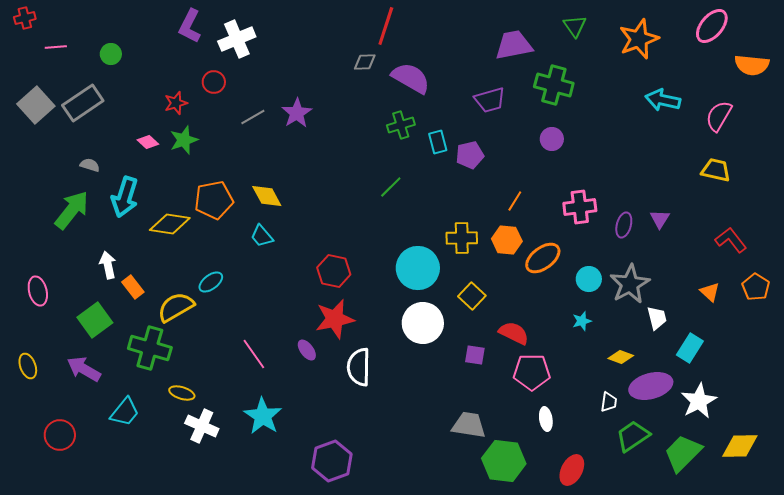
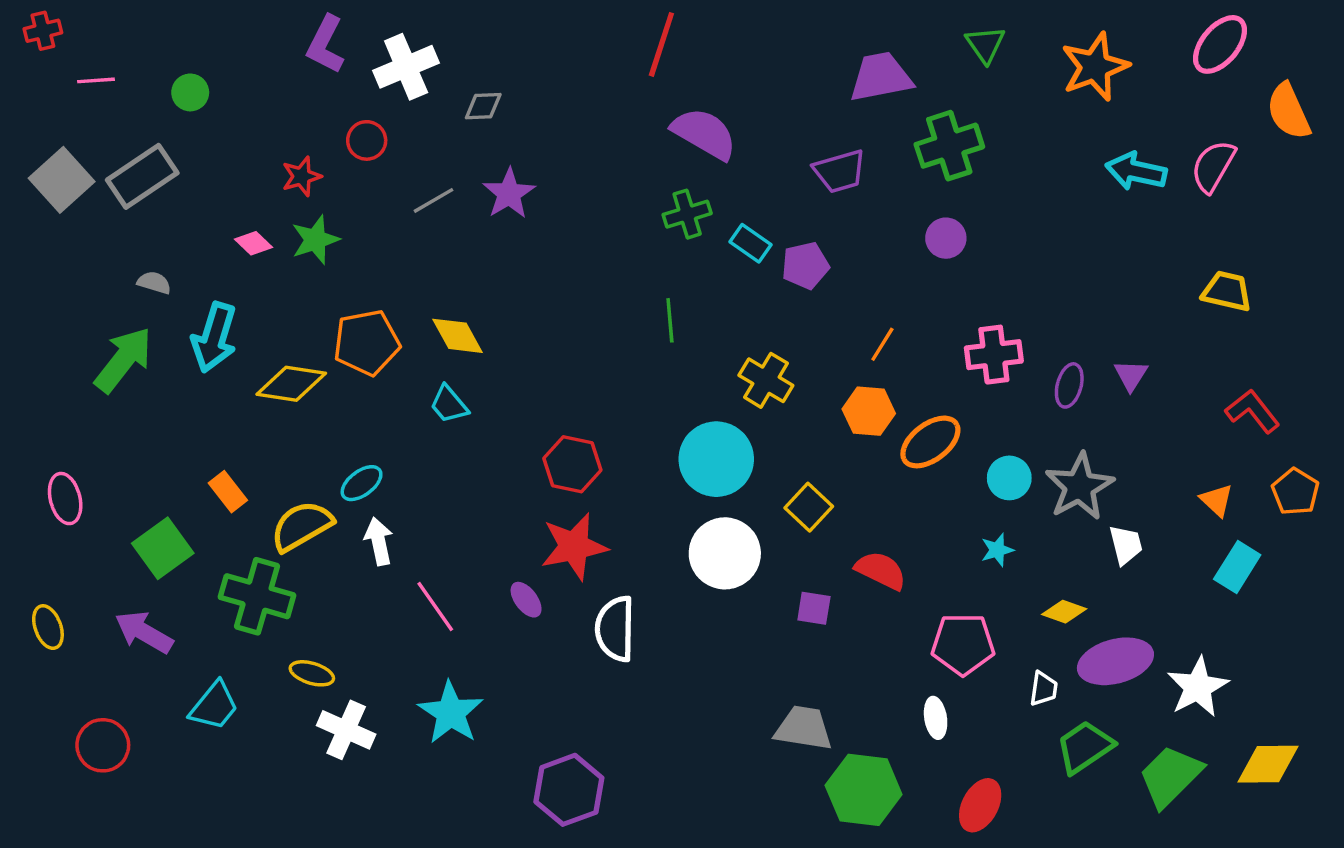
gray diamond: (365, 62) -> (483, 106), moved
orange semicircle: (752, 65) -> (1289, 111), turned 60
green cross: (554, 85) -> (949, 146), turned -33
pink semicircle: (719, 116) -> (1213, 166), moved
cyan rectangle: (438, 142) -> (751, 243), turned -40
green line: (391, 187) -> (670, 320), turned -50
yellow cross: (462, 238) -> (766, 380), moved, turned 32
white arrow: (108, 265) -> (379, 541), moved
cyan rectangle: (690, 348) -> (1237, 567), moved
pink pentagon: (532, 372) -> (963, 644), moved

